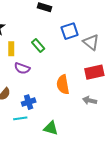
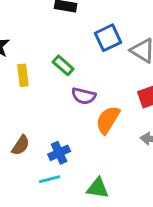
purple semicircle: (22, 68) -> (84, 96), moved
orange semicircle: (63, 85) -> (108, 120), turned 48

